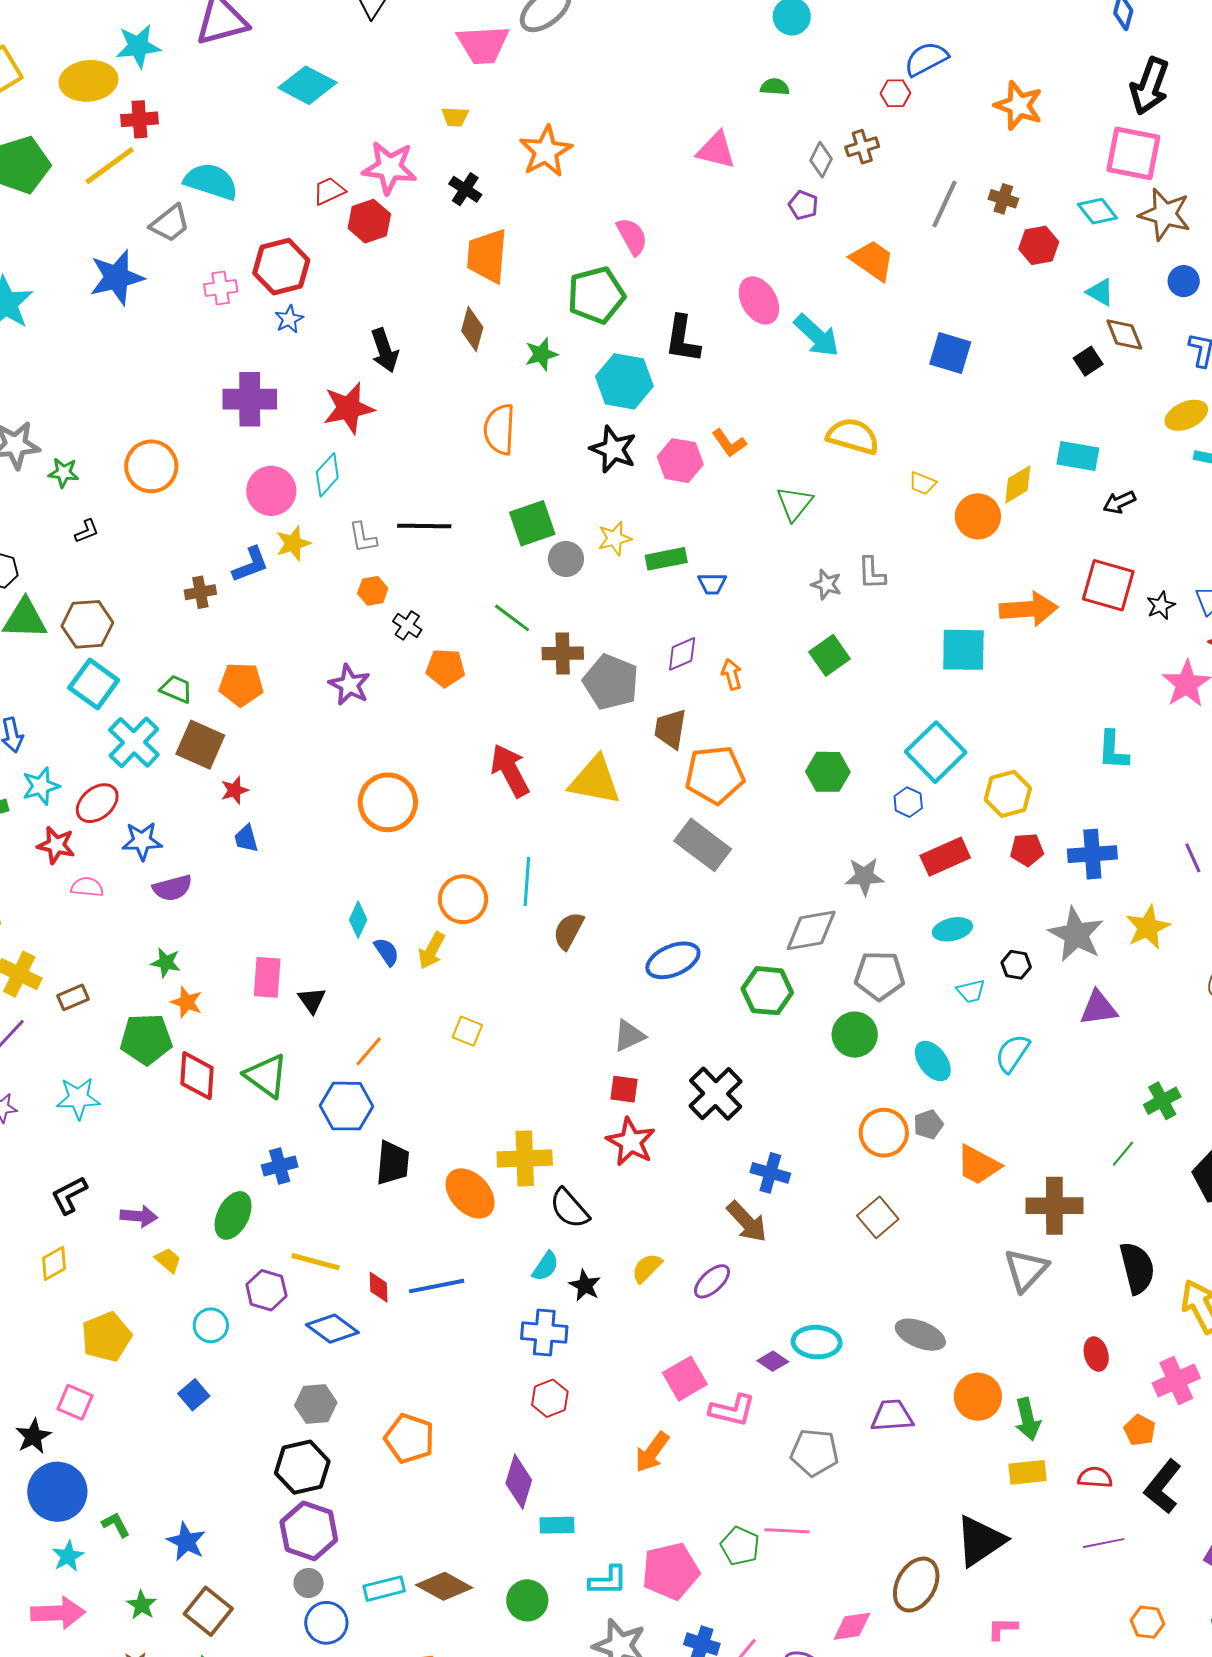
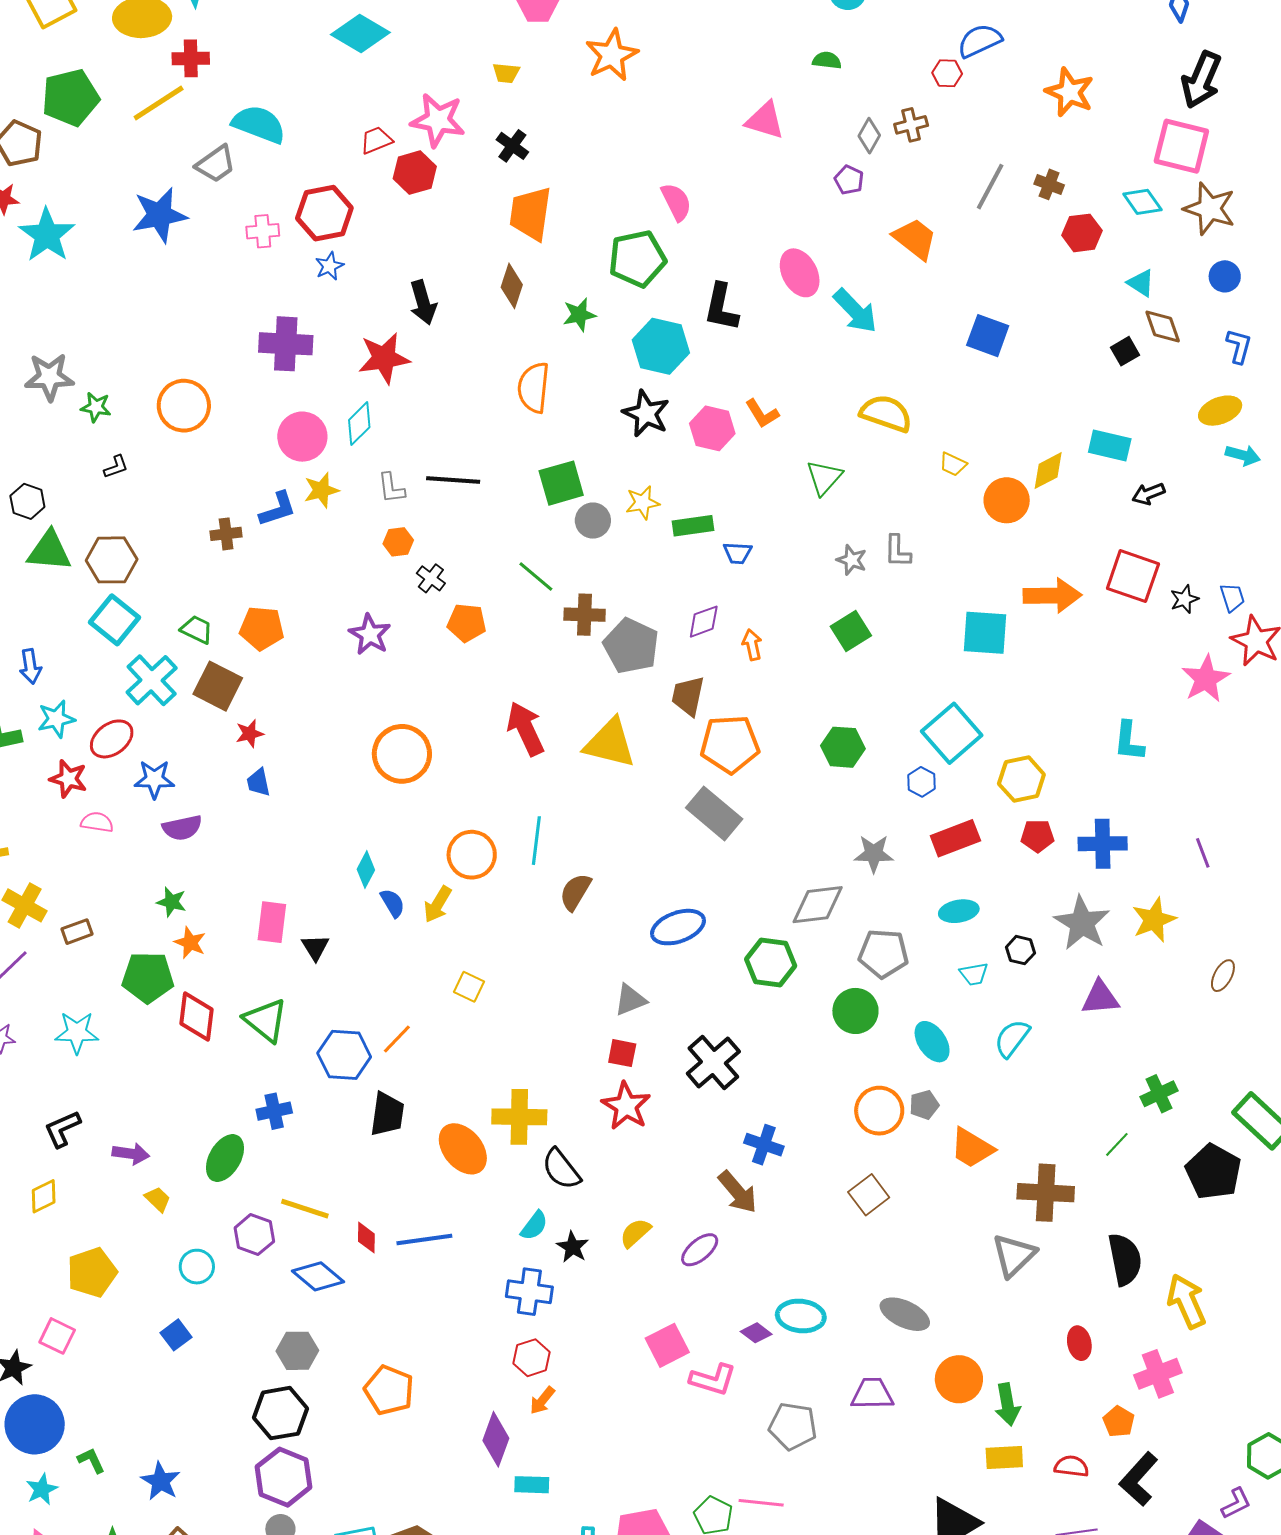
orange star: (546, 151) -> (612, 55), moved
orange line: (369, 1051) -> (397, 1039), moved
orange arrow: (652, 1452) -> (542, 1401), moved, size x0.7

